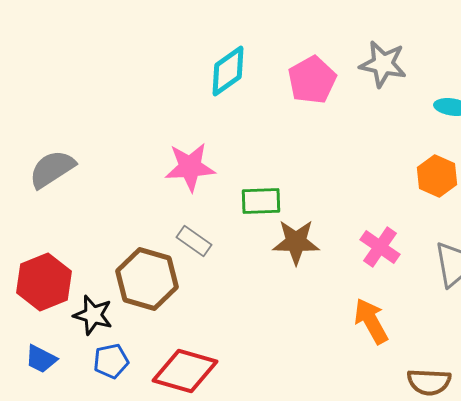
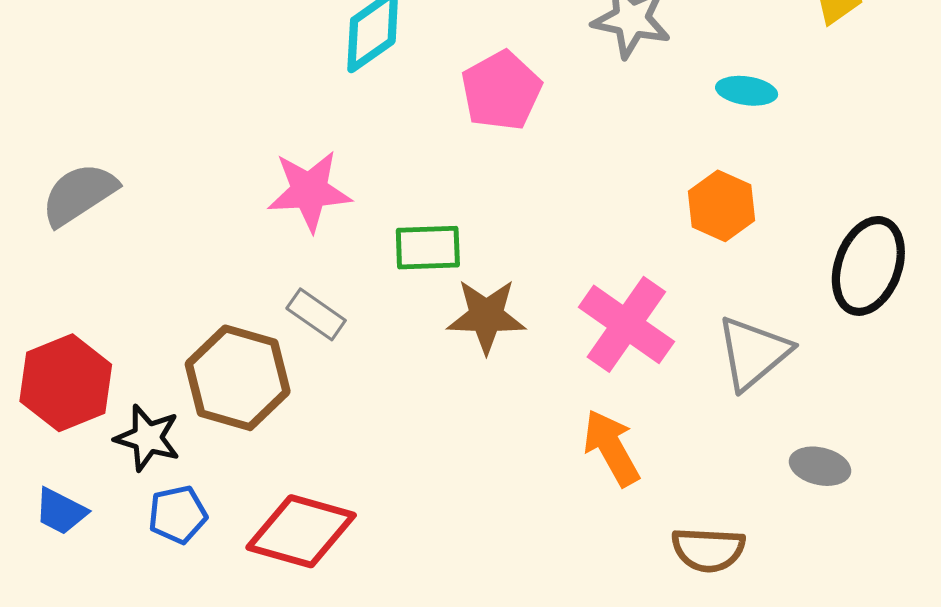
pink pentagon: (312, 80) -> (501, 91), moved
pink cross: (380, 247) -> (626, 324), size x1.4

